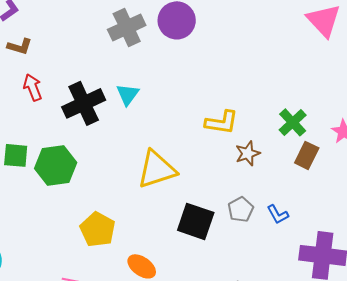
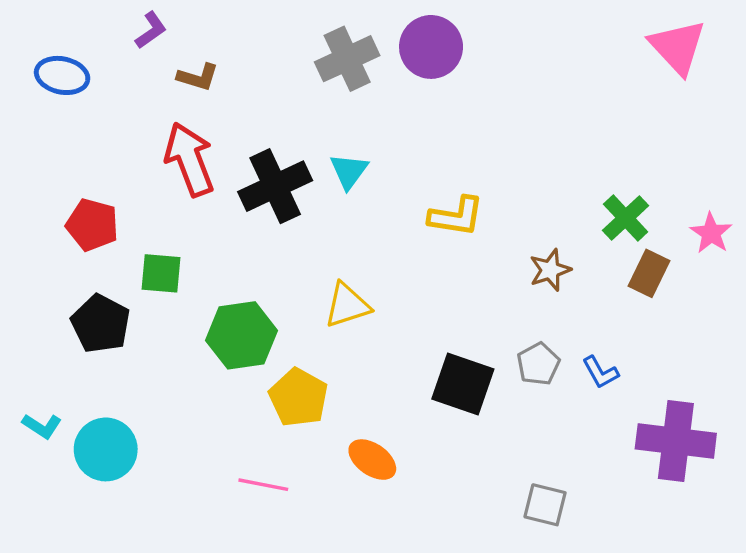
brown L-shape: (20, 46) -> (198, 77), moved
red arrow: (33, 87) -> (190, 159), size x1.6
yellow L-shape: (222, 122) -> (456, 216), moved
green hexagon: (56, 165) -> (241, 335), moved
yellow triangle: (157, 169) -> (347, 305), moved, size x0.7

